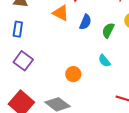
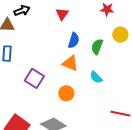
orange triangle: (61, 13) -> (70, 63), moved
purple square: (23, 61) -> (34, 78), moved

